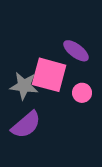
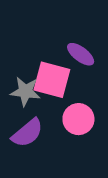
pink circle: (82, 93) -> (78, 119), moved, size x1.5

